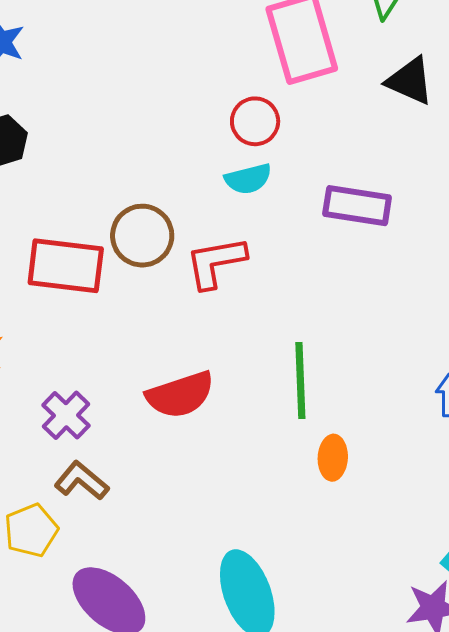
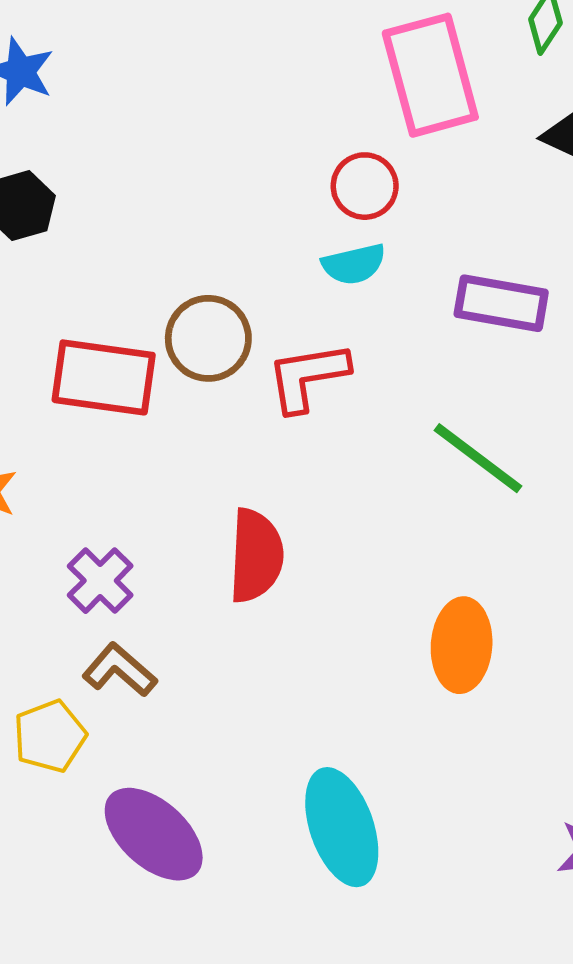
green line: (300, 380) -> (478, 458), moved, turned -52
red semicircle: (180, 395) -> (256, 556), turned -70
orange ellipse: (333, 458) -> (462, 645), size x1.5

